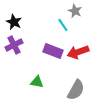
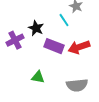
black star: (14, 22) -> (36, 28), moved
gray semicircle: (76, 90) -> (77, 85), turned 55

